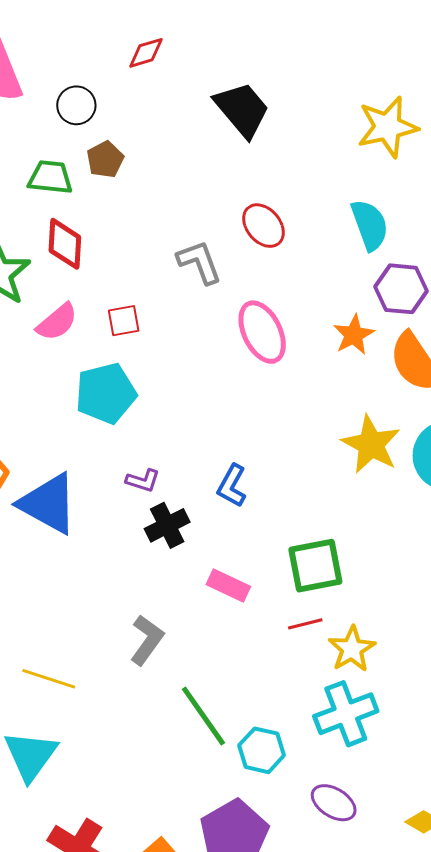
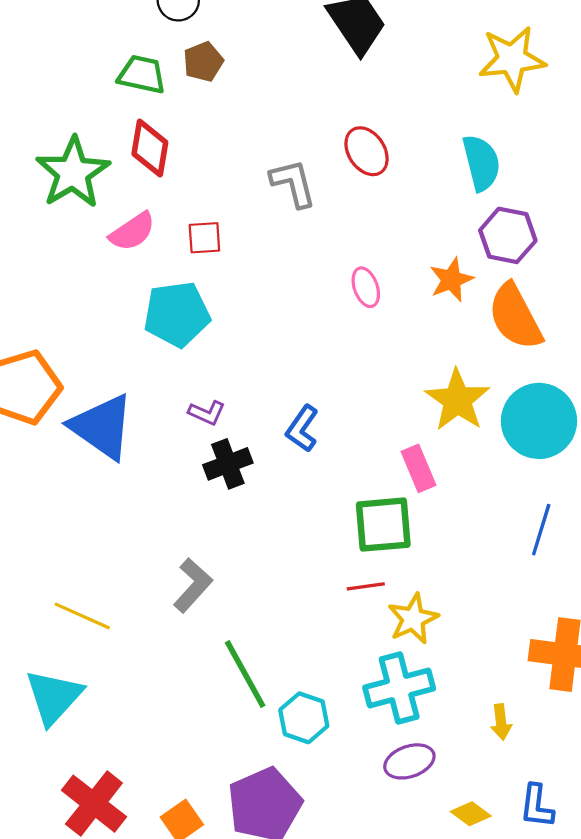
pink ellipse: (262, 332) -> (366, 287), moved, size x0.6
pink rectangle: (228, 585) -> (418, 468), moved, turned 36
purple ellipse: (334, 803) -> (409, 761), moved, turned -57

